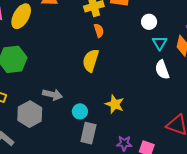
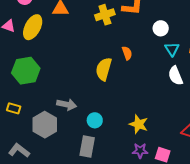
orange semicircle: (99, 30) -> (127, 53), moved
yellow star: (115, 104) -> (139, 124), moved
gray rectangle: (88, 133) -> (87, 147), moved

